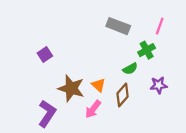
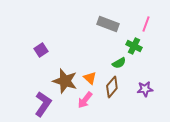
green cross: (147, 50) -> (134, 46), turned -35
purple star: (159, 85) -> (145, 89), moved

